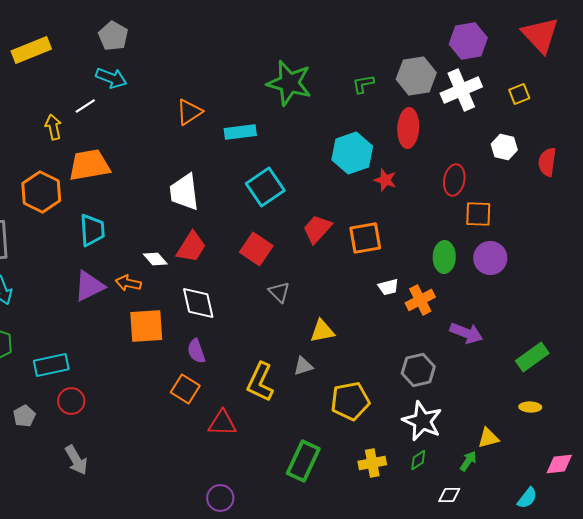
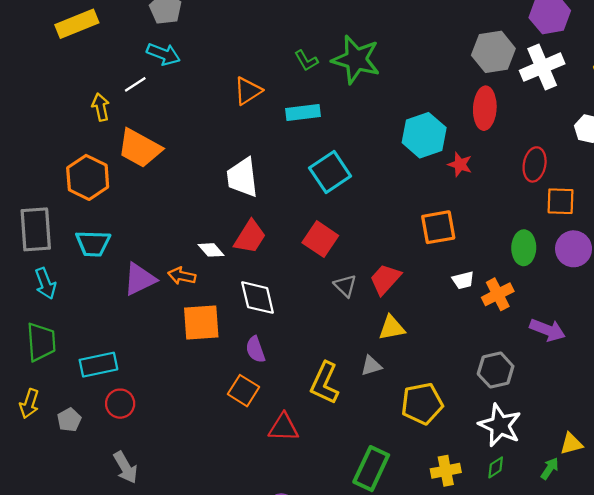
green L-shape: (363, 84) -> (306, 61), moved, turned -110
orange trapezoid: (89, 165) -> (140, 148), turned -141
red trapezoid: (317, 229) -> (385, 279), moved
cyan trapezoid: (92, 230) -> (93, 243), moved, turned 96

